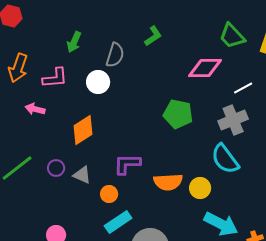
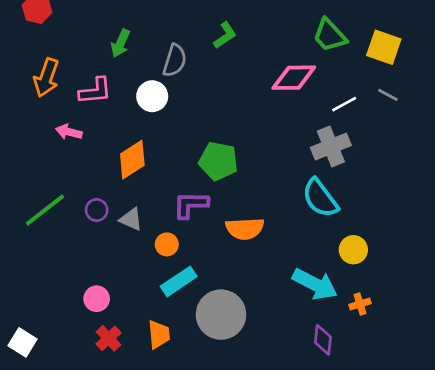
green pentagon: (178, 114) -> (218, 161), moved
yellow circle: (200, 188) -> (353, 250), moved

